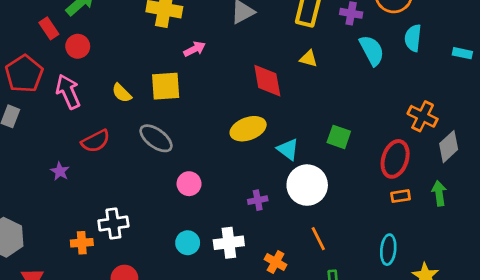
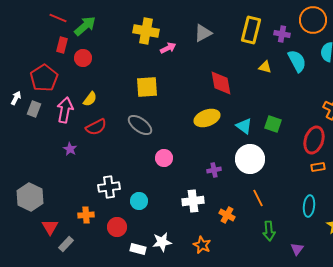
red rectangle: (49, 28) -> (62, 45), turned 49
pink arrow: (195, 49) -> (168, 48), moved
yellow triangle: (309, 59) -> (265, 67), moved
pink arrow: (68, 92) -> (65, 110), moved, turned 35
yellow semicircle: (122, 93) -> (90, 99), moved, turned -98
cyan triangle: (288, 149) -> (244, 126), moved
orange cross: (82, 243) -> (86, 215), moved
cyan circle: (188, 243) -> (139, 201), moved

